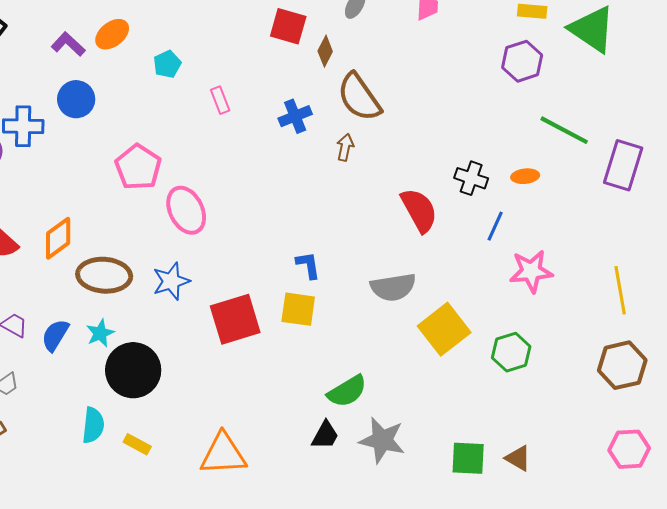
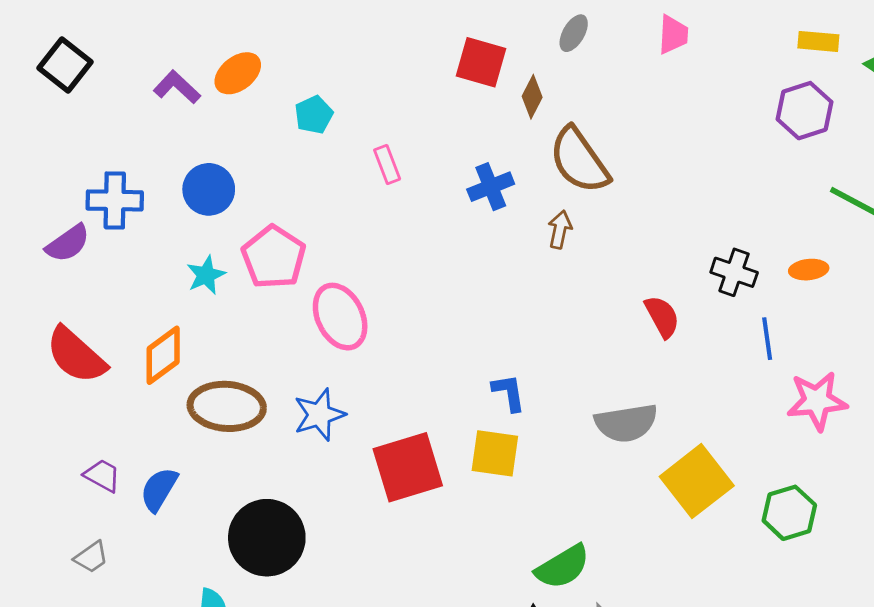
blue circle: (76, 99) -> (209, 189), moved
red semicircle: (419, 210) -> (662, 317), size x0.7
blue line: (495, 226) -> (767, 339), turned -32
cyan star: (100, 333) -> (206, 275), moved

